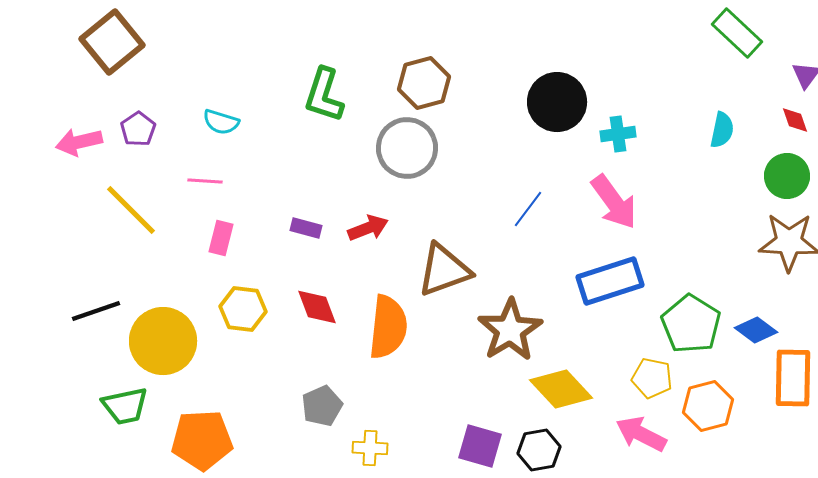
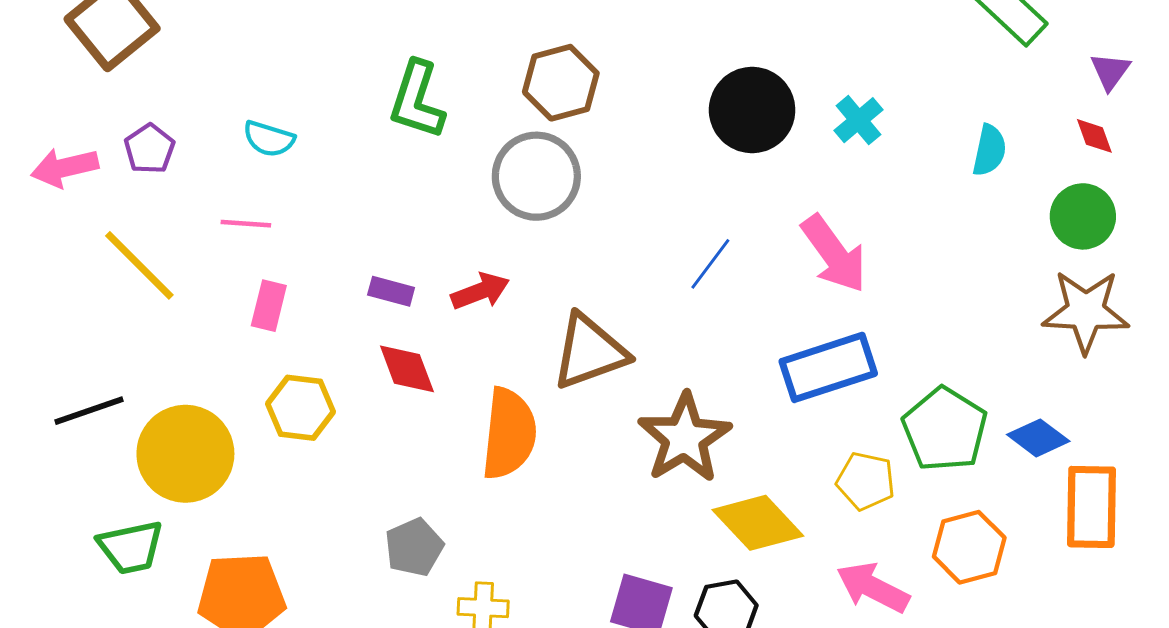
cyan cross: (618, 134) -> (858, 120), moved, turned -32
red diamond: (317, 307) -> (407, 369), moved
yellow pentagon: (652, 378) -> (866, 481), moved

